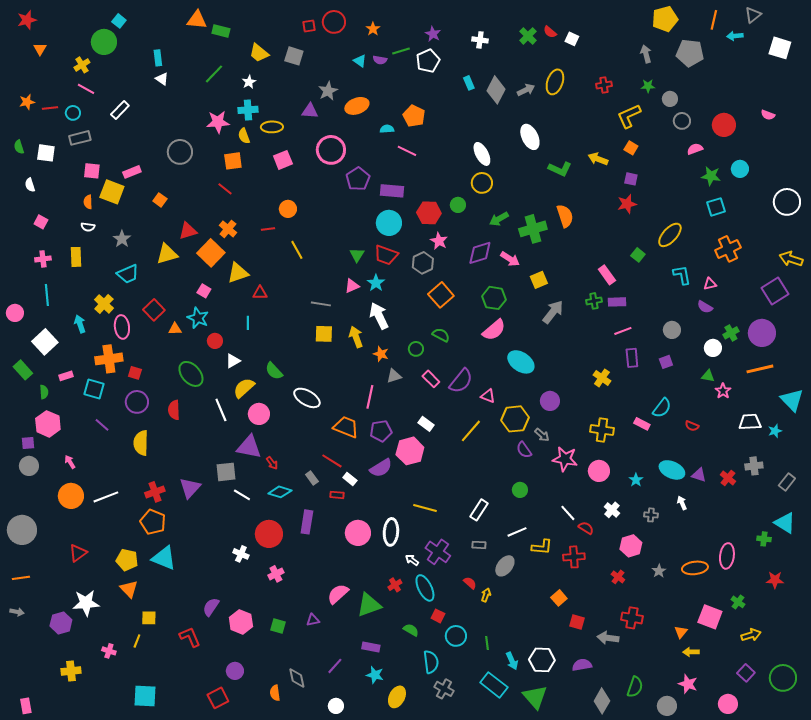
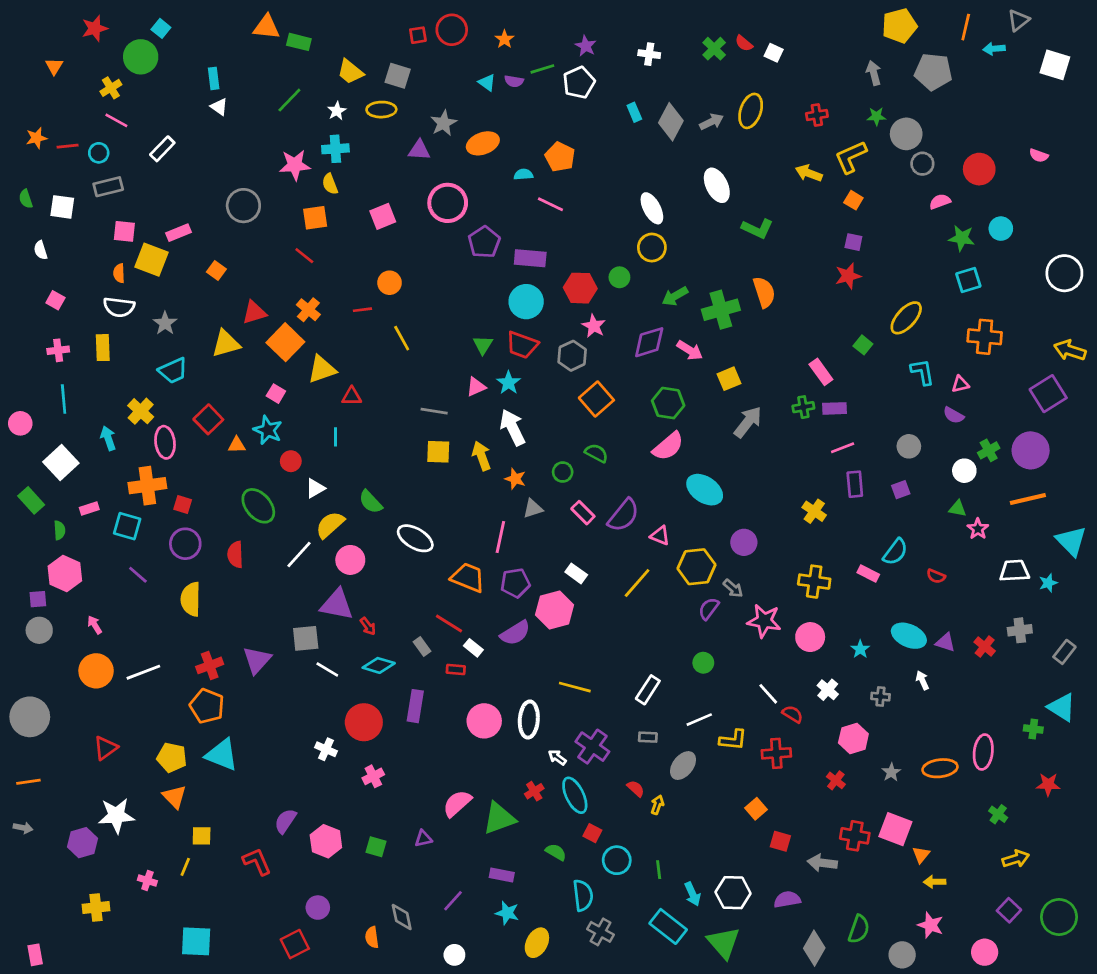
red star: (27, 20) -> (95, 28), moved
gray circle: (670, 99) -> (906, 134), size x1.5
yellow ellipse: (272, 127) -> (381, 110), moved
yellow arrow: (598, 159) -> (809, 173), moved
white semicircle: (88, 227) -> (119, 307), size x1.6
orange cross: (728, 249) -> (985, 337), turned 30
white line: (221, 410) -> (299, 555), turned 65
purple semicircle: (524, 450) -> (709, 609), turned 72
pink square: (710, 617) -> (895, 829), moved

